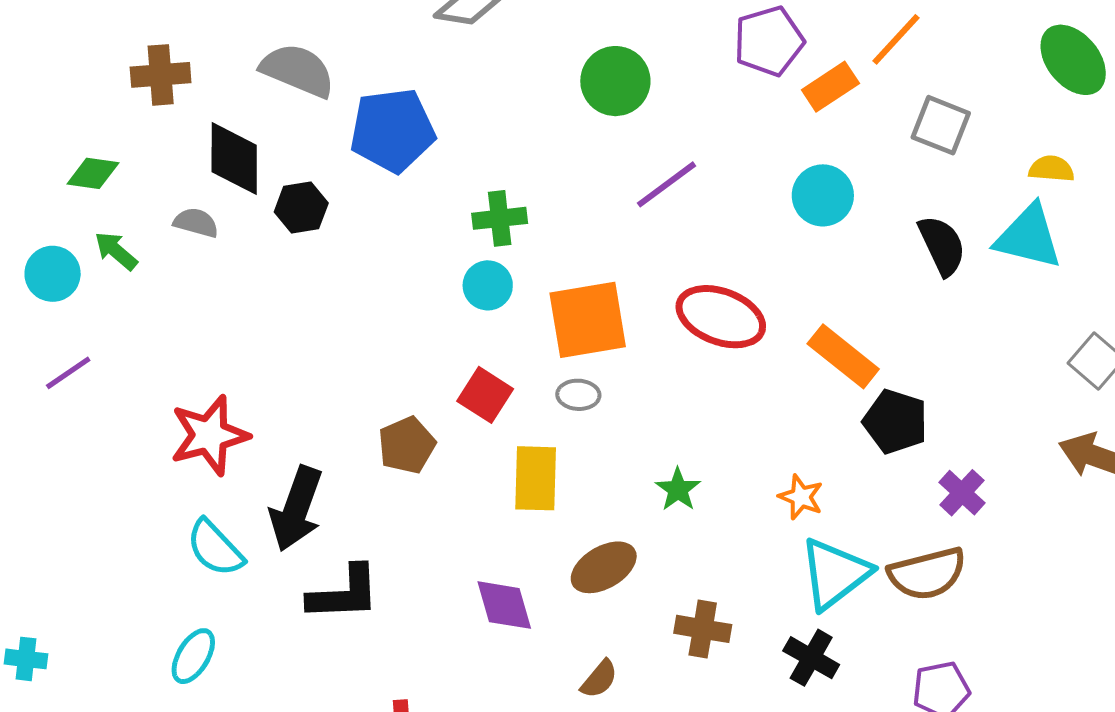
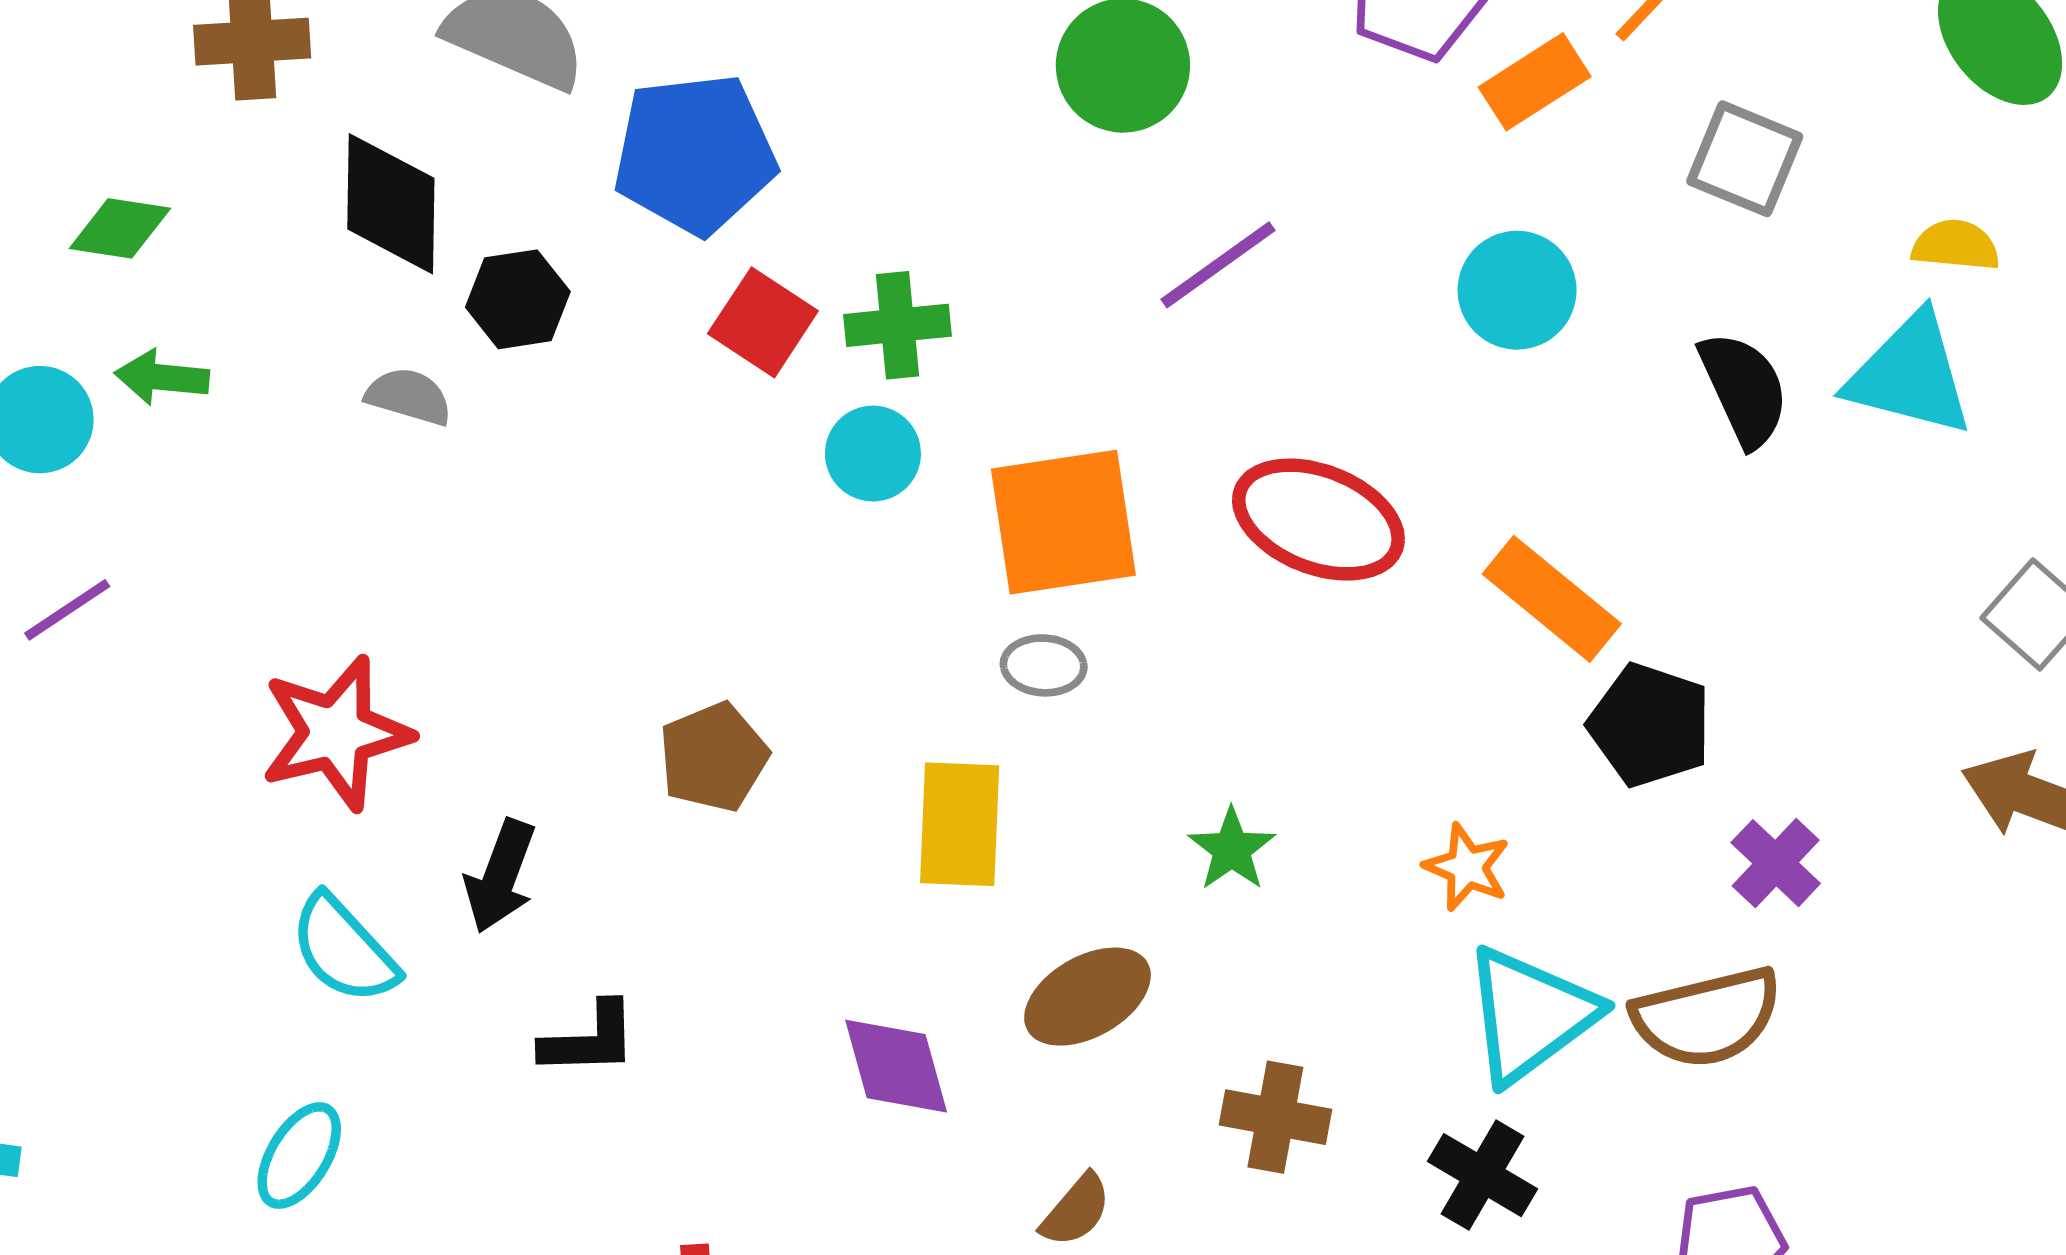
gray semicircle: (196, 223) -> (409, 396), moved
green arrow: (116, 251) -> (162, 377), turned -36
red square: (485, 395) -> (763, 322), moved
black arrow: (296, 509) -> (500, 876), size x0.7
black L-shape: (344, 593) -> (589, 1039), size x0.7

